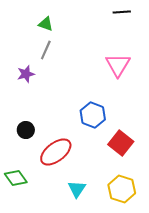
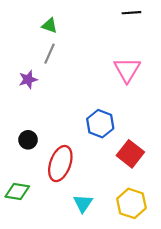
red ellipse: (56, 152) -> (60, 164), turned -32
green diamond: (16, 178) -> (17, 192), turned -45

